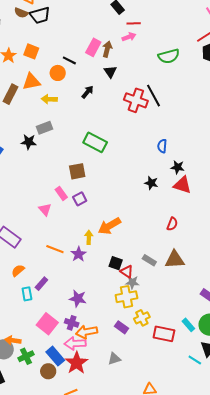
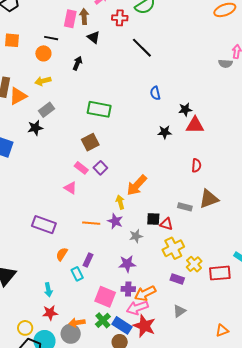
orange triangle: (31, 82) -> (18, 96), moved
red cross: (136, 100) -> (120, 18), moved, size x0.7
blue semicircle: (162, 146) -> (155, 93), moved
gray star: (132, 282) -> (136, 236), moved
green cross: (26, 356) -> (103, 320), moved

